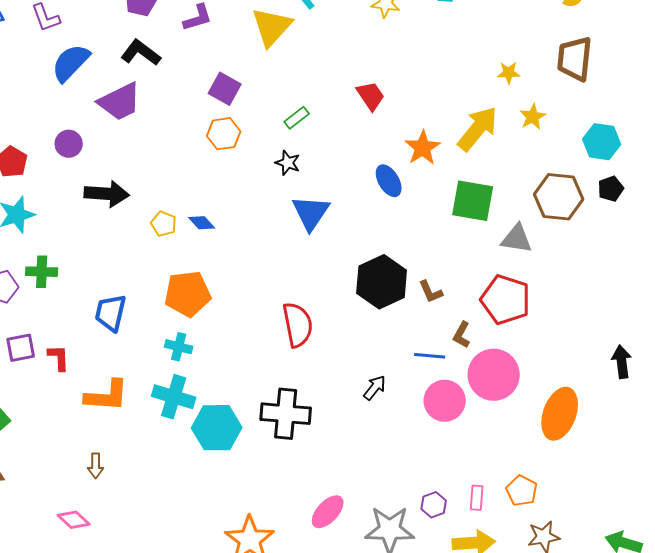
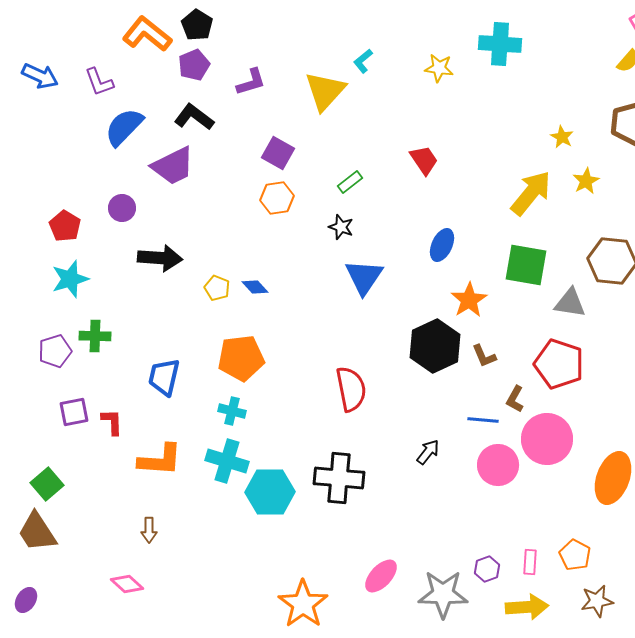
yellow star: (509, 73) -> (562, 137), turned 30
orange star: (423, 148) -> (469, 300), moved
blue ellipse: (389, 181) -> (442, 245), turned 56

